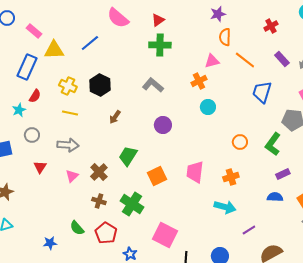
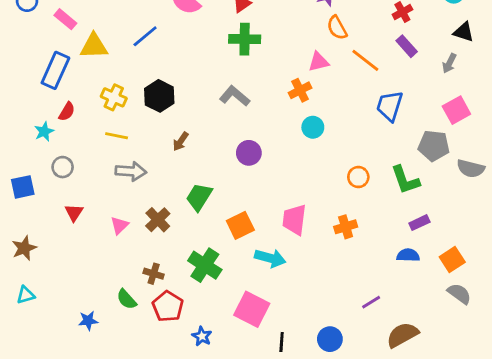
orange semicircle: (225, 37) -> (337, 28), turned -30
purple rectangle: (282, 59) -> (407, 46), moved
green L-shape: (273, 144) -> (405, 180), turned -55
gray arrow: (68, 145) -> (131, 171), moved
brown cross: (99, 201) -> (154, 274), moved
cyan arrow: (225, 207) -> (270, 258), moved

